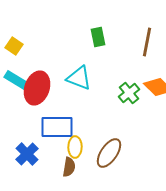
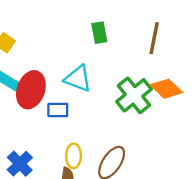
green cross: (129, 93) -> (134, 95), size x1.5
blue rectangle: (57, 127) -> (58, 110), moved, size x0.6

